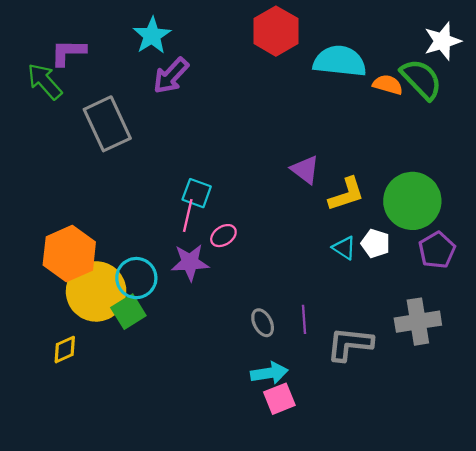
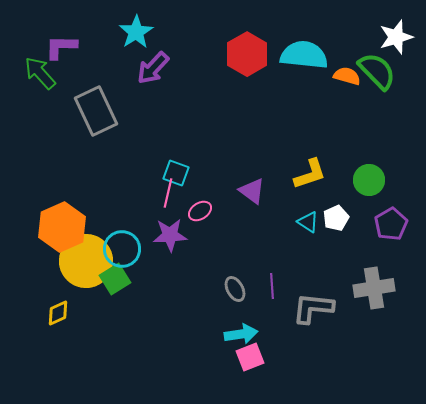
red hexagon: (276, 31) -> (247, 54), moved
purple triangle: (305, 170) -> (252, 191), moved
green circle: (412, 201) -> (369, 180), size x0.6
white pentagon: (375, 243) -> (336, 218), turned 30

